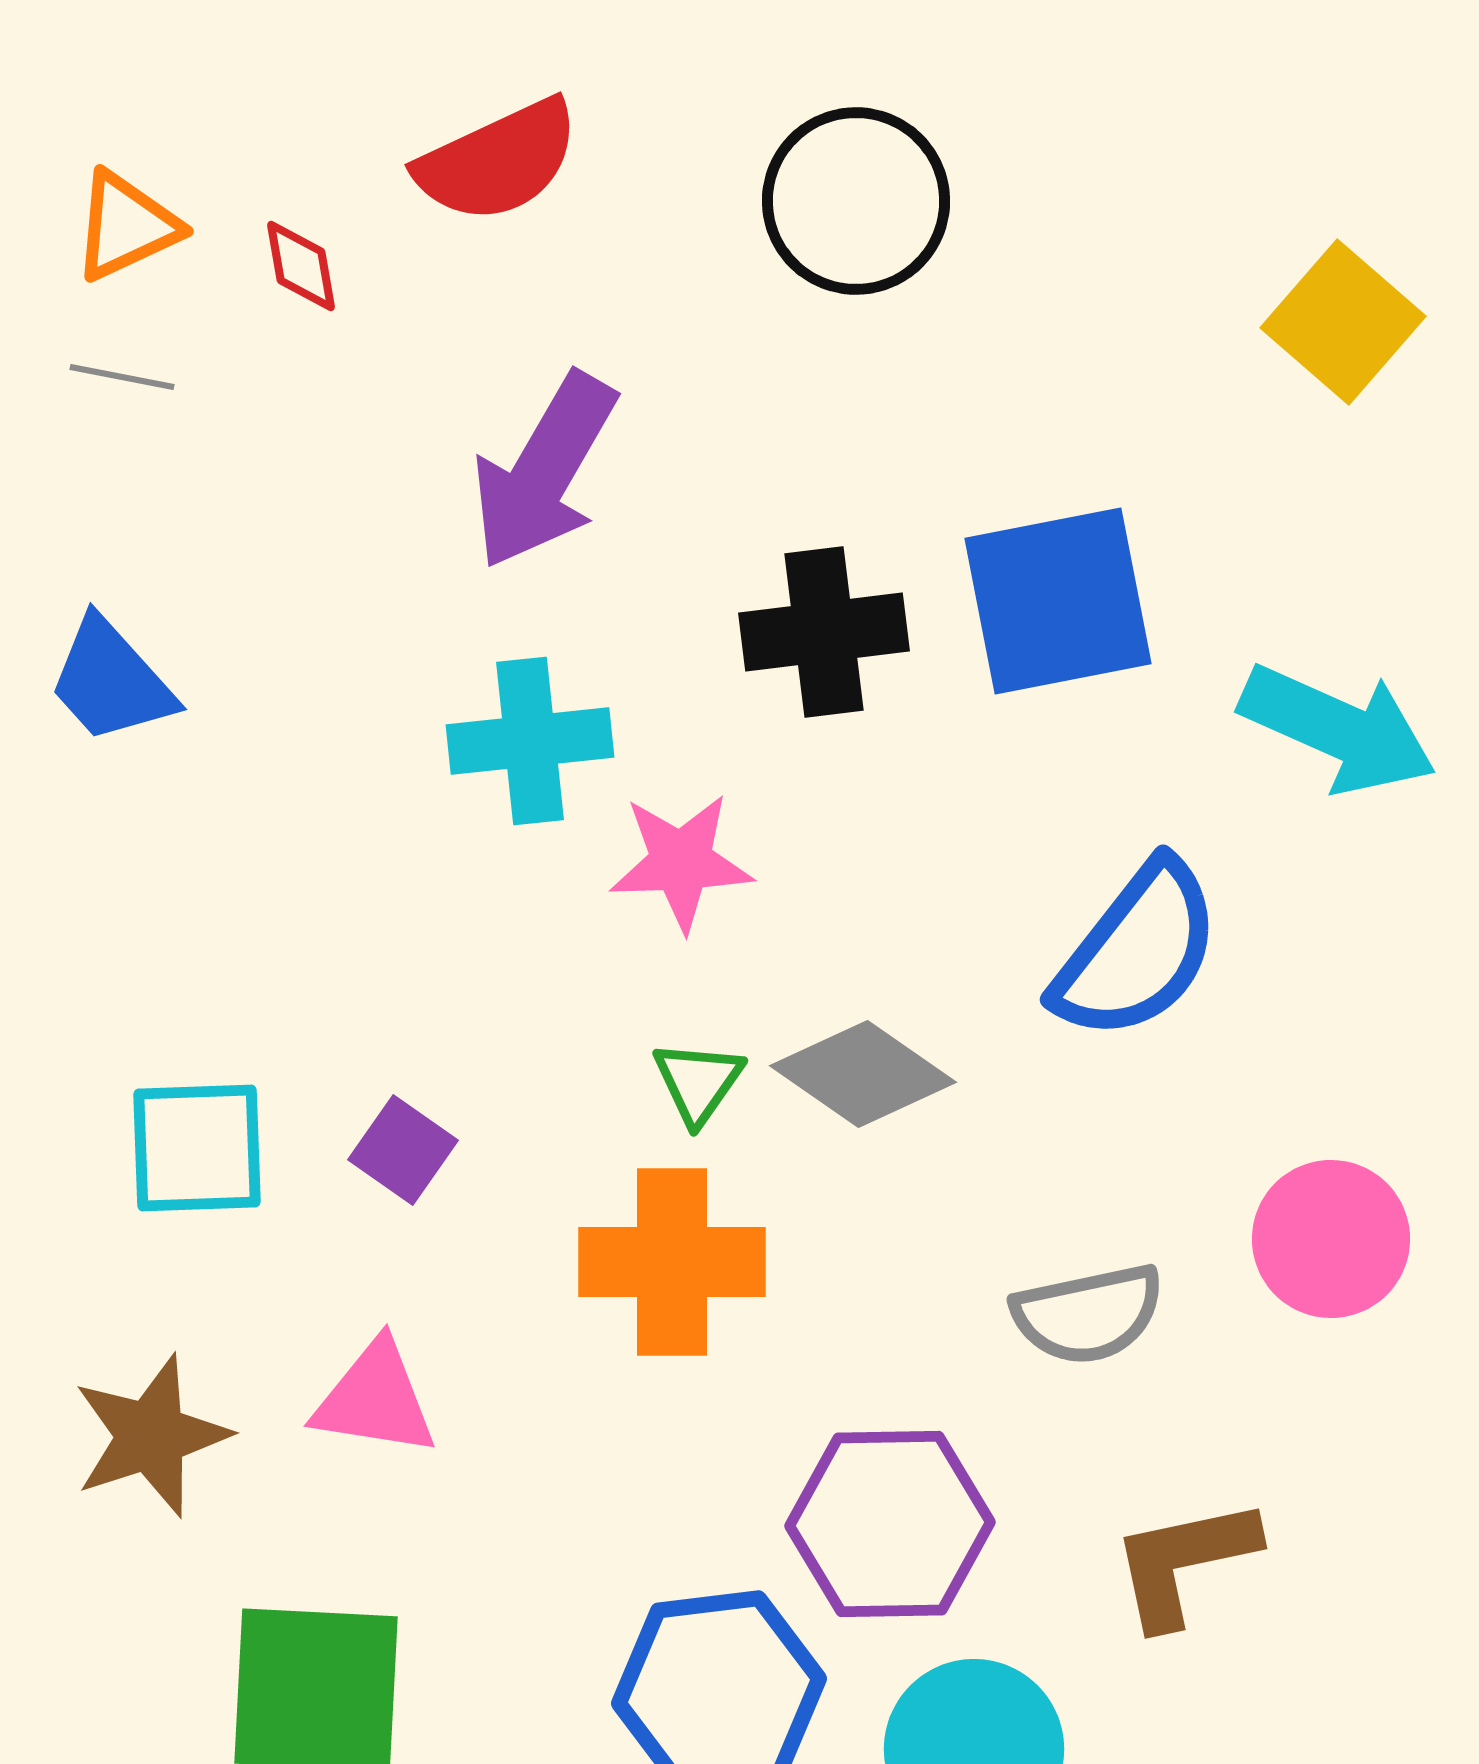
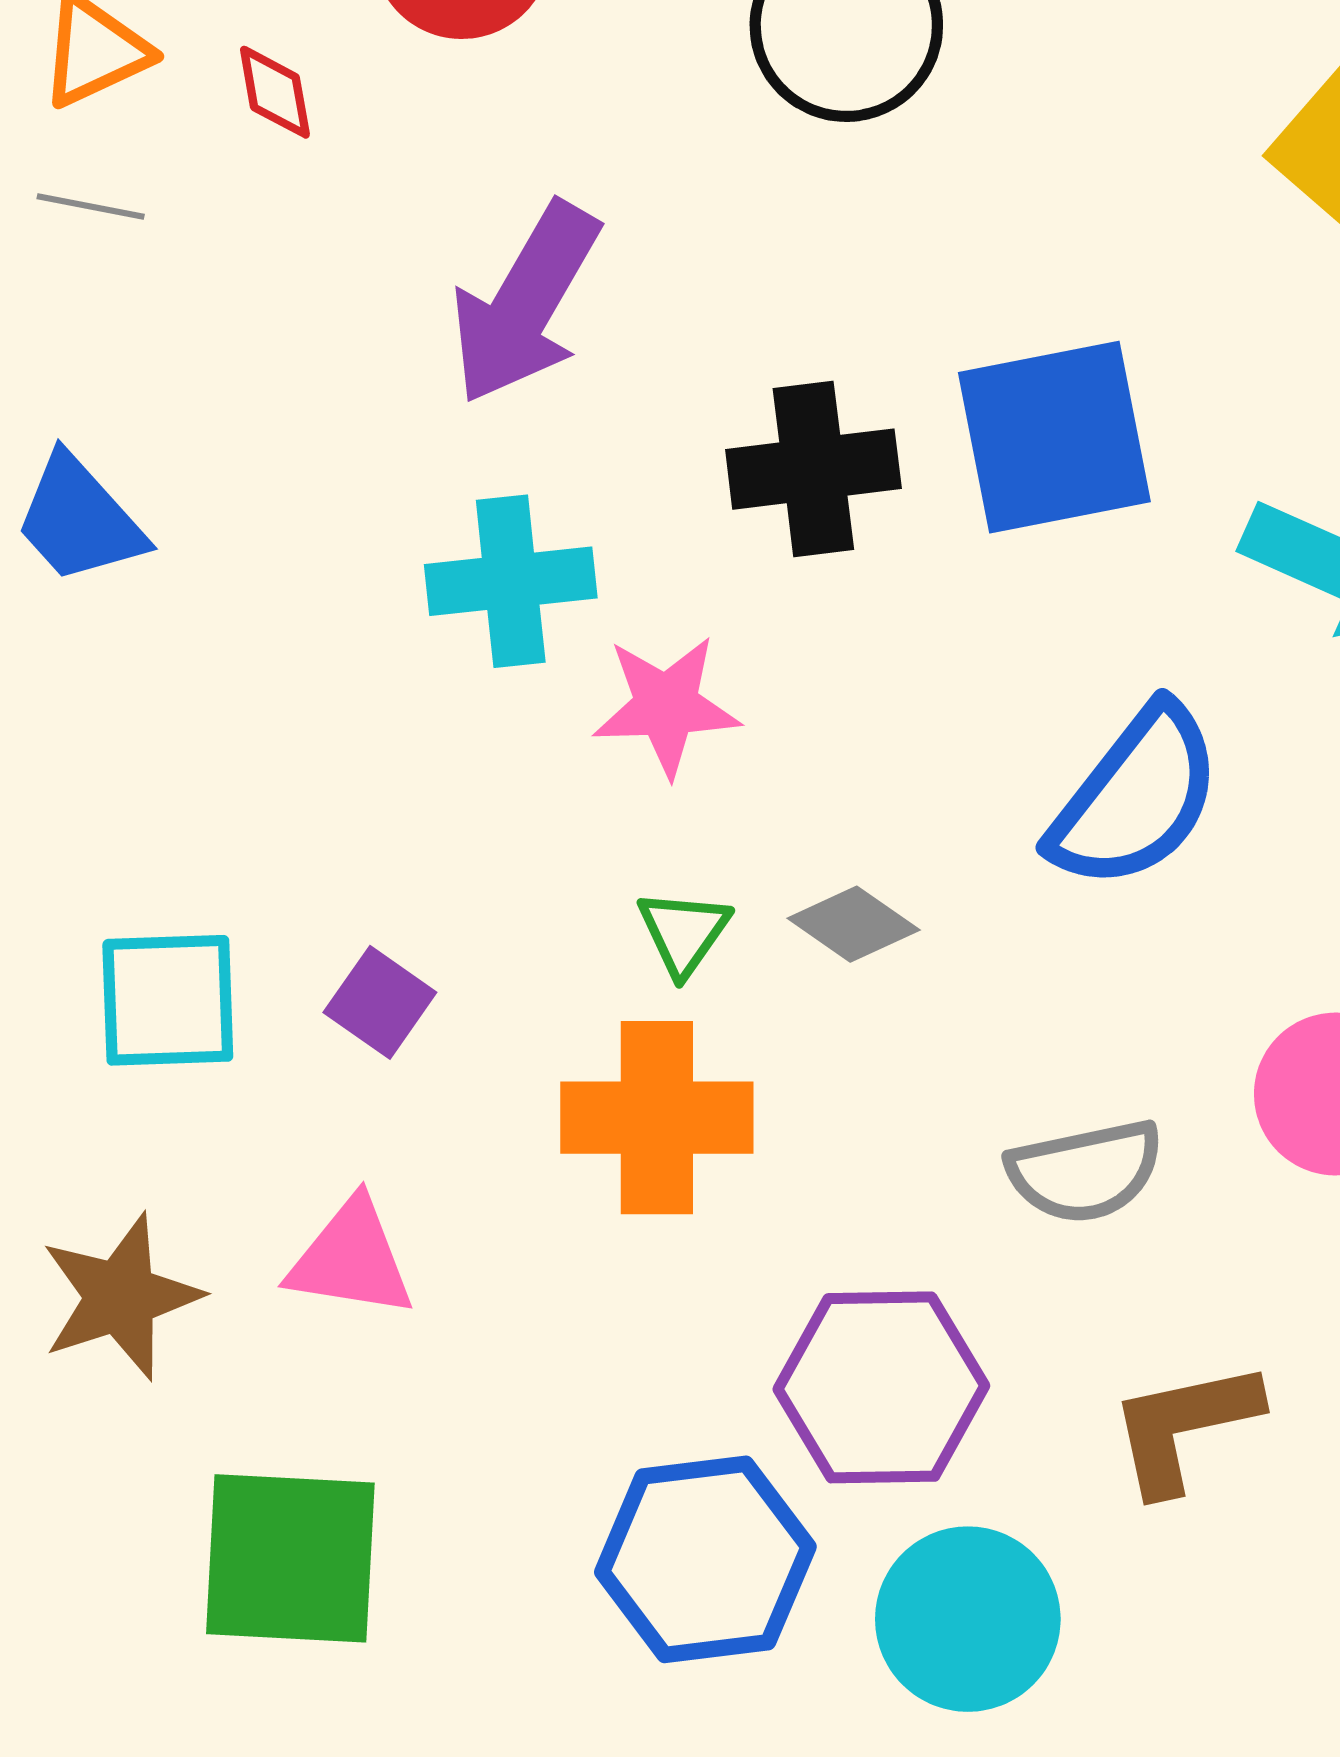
gray diamond: (863, 1074) -> (854, 924), size x0.7

